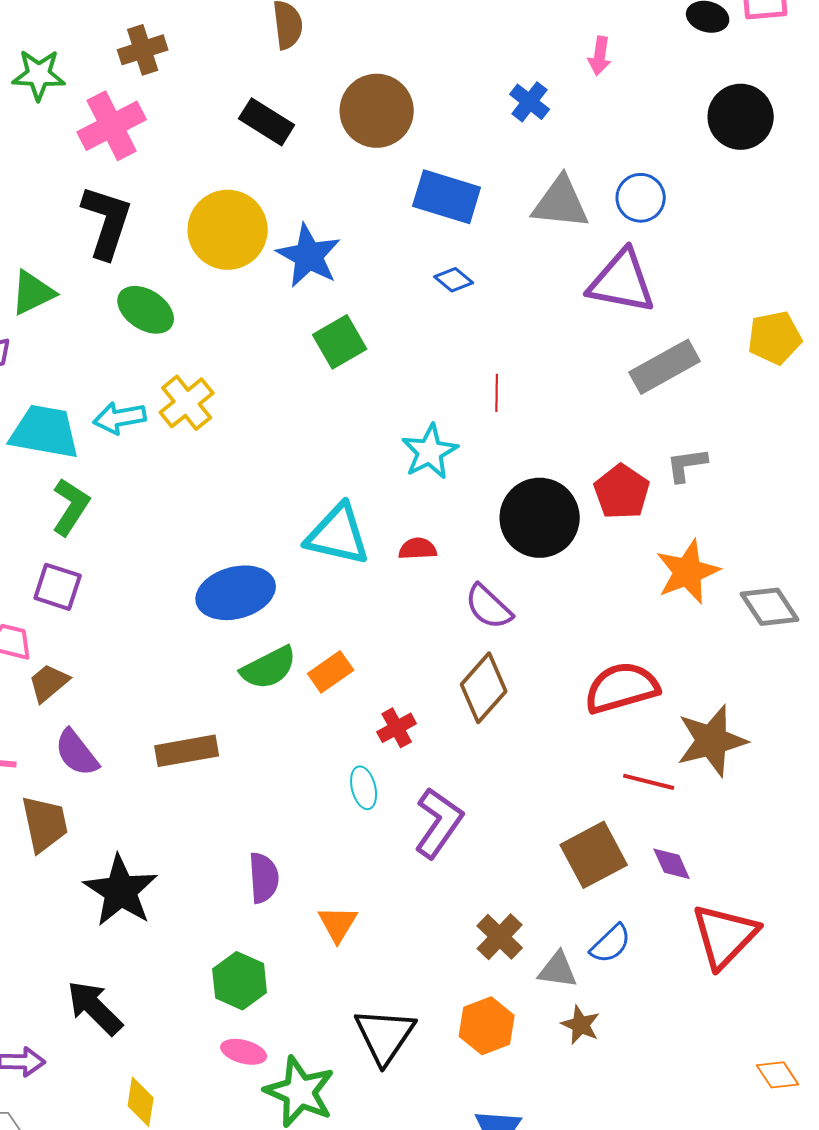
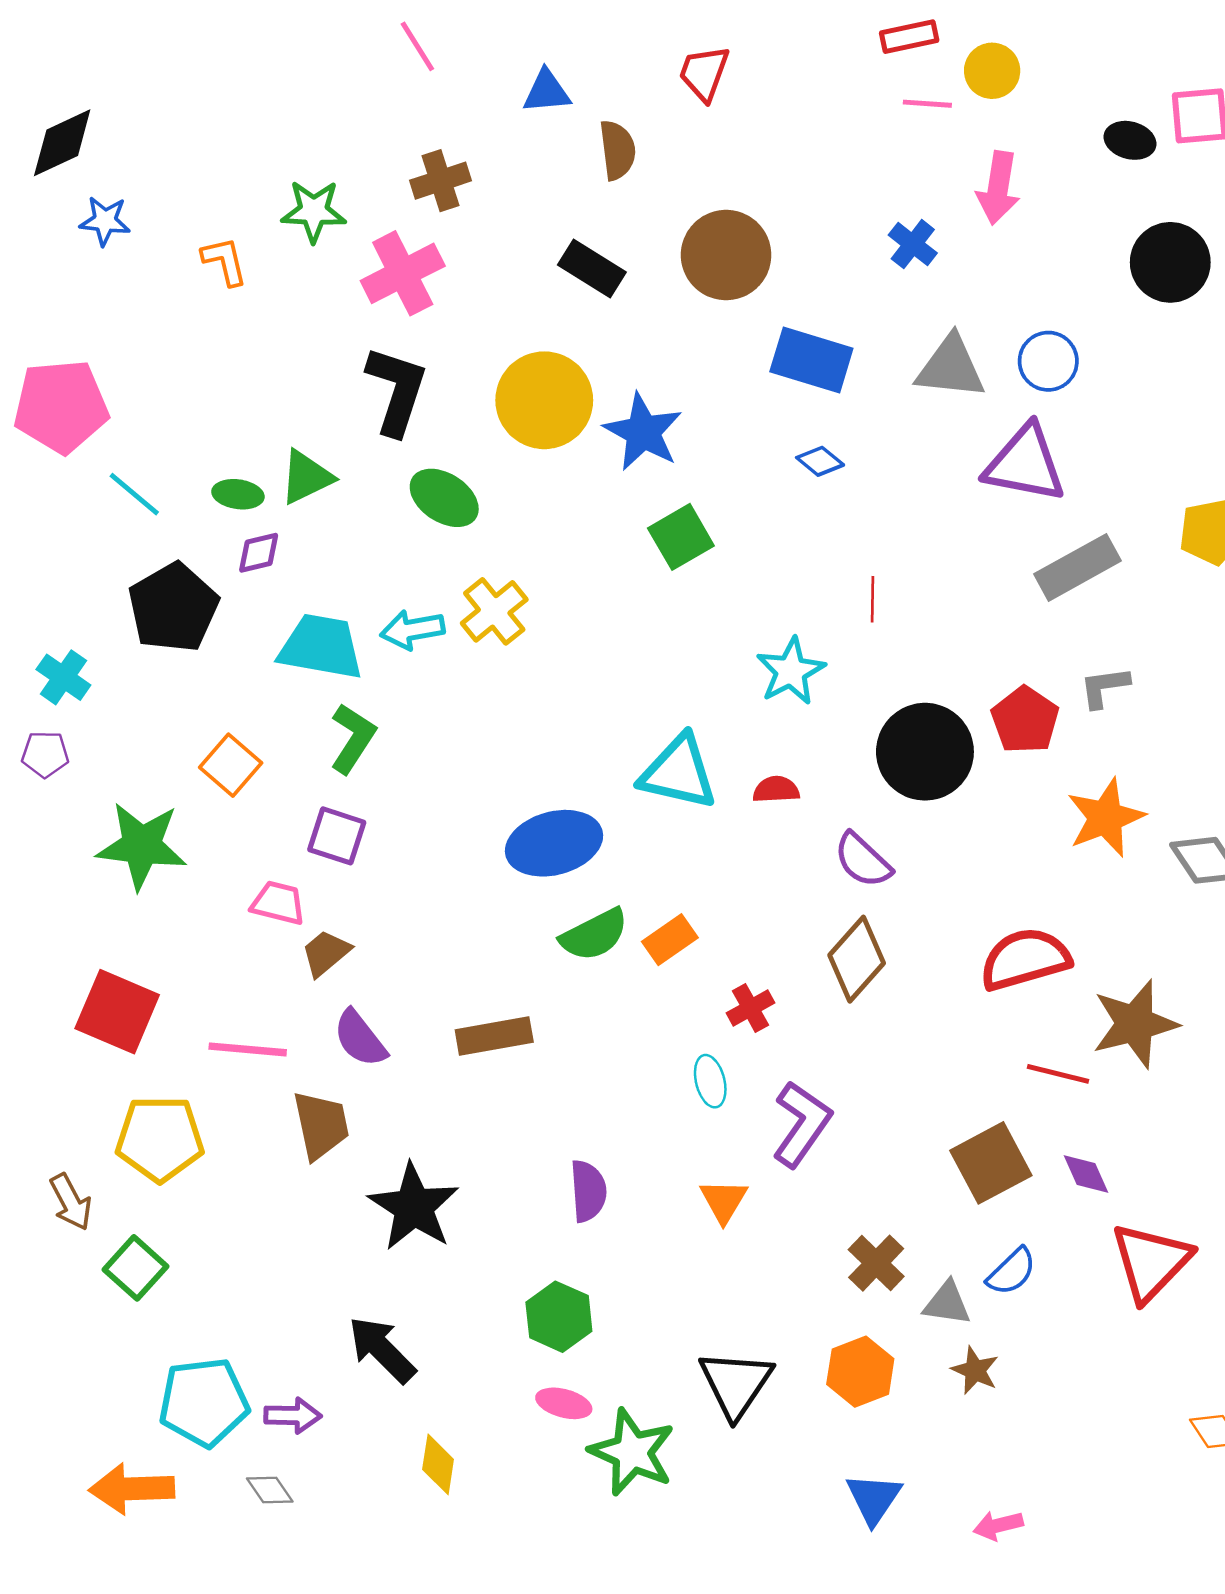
pink arrow: (600, 56) -> (998, 188), size x1.5
orange triangle: (338, 924) -> (724, 1201), moved

